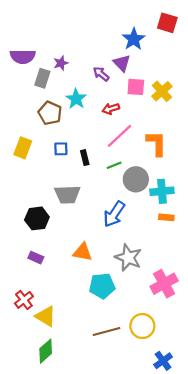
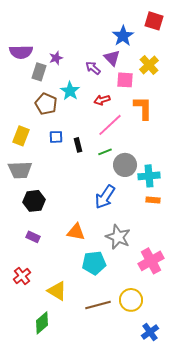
yellow cross: (162, 91) -> (149, 65), moved
orange L-shape: (156, 143) -> (143, 108), moved
gray trapezoid: (67, 195) -> (20, 170), moved
yellow triangle: (46, 316) -> (57, 291), moved

